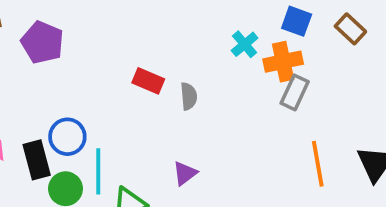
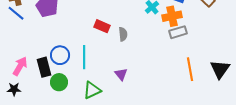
gray rectangle: (295, 92) -> (178, 32), turned 48
cyan line: (98, 171) -> (84, 57), moved
purple triangle: (185, 173) -> (121, 74), turned -32

